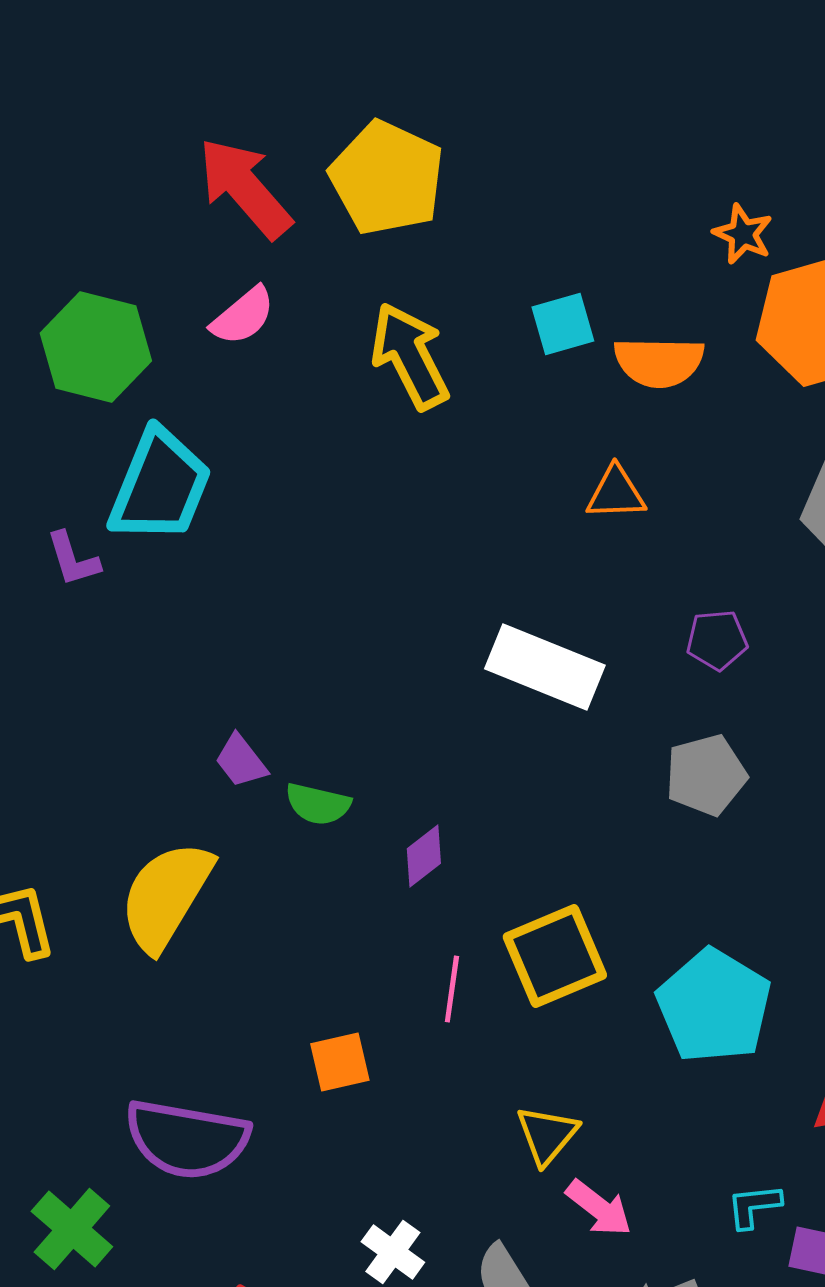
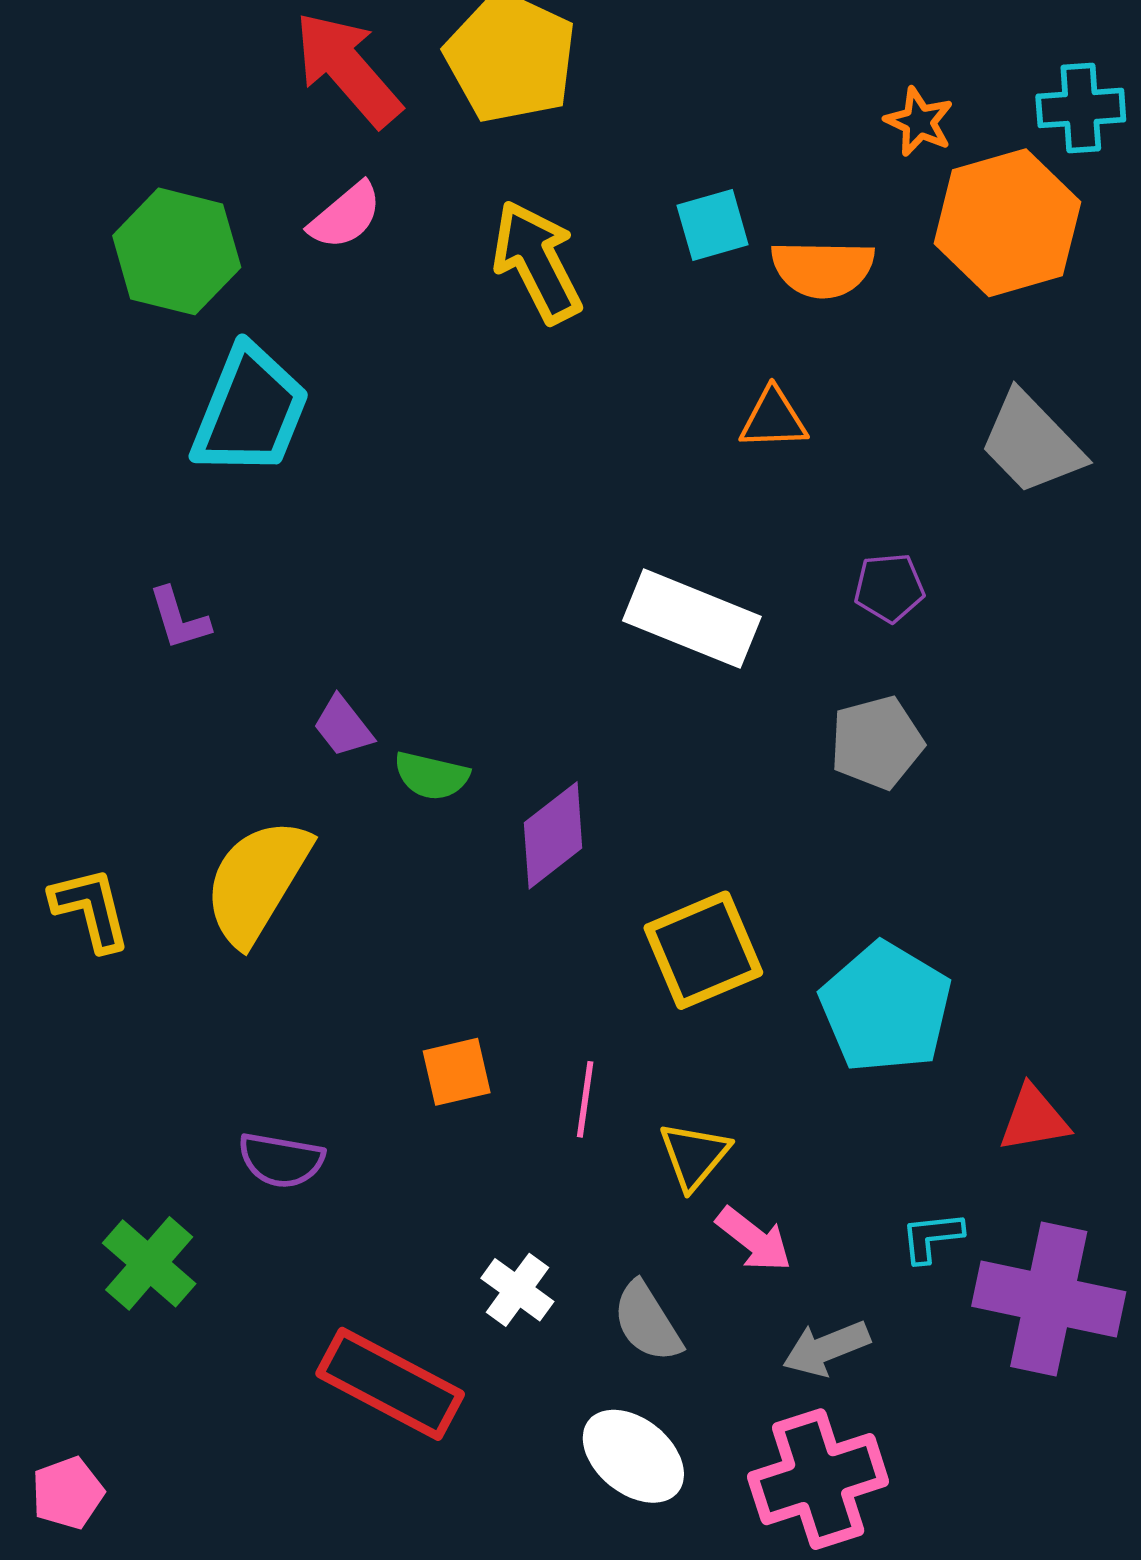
purple L-shape: (73, 559) -> (179, 619), moved
purple diamond: (424, 856) -> (553, 835), size x1.5
pink line: (452, 989) -> (585, 1099), moved
purple semicircle: (187, 1139) -> (281, 1160), size x0.6

